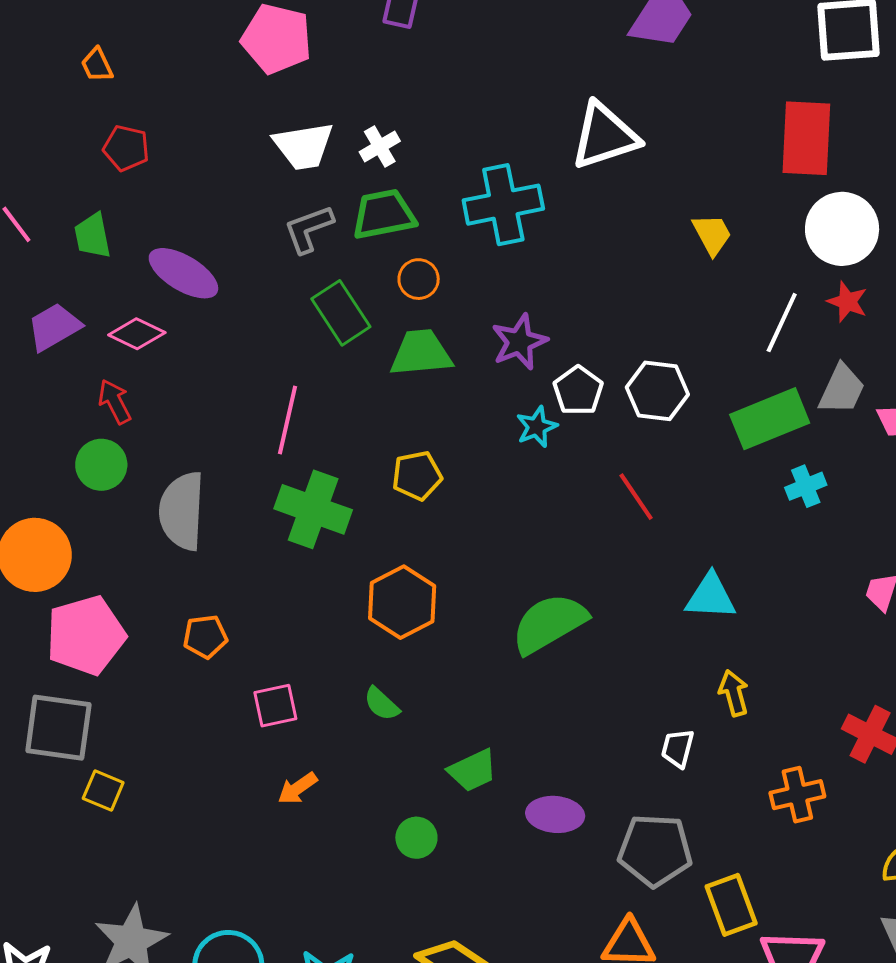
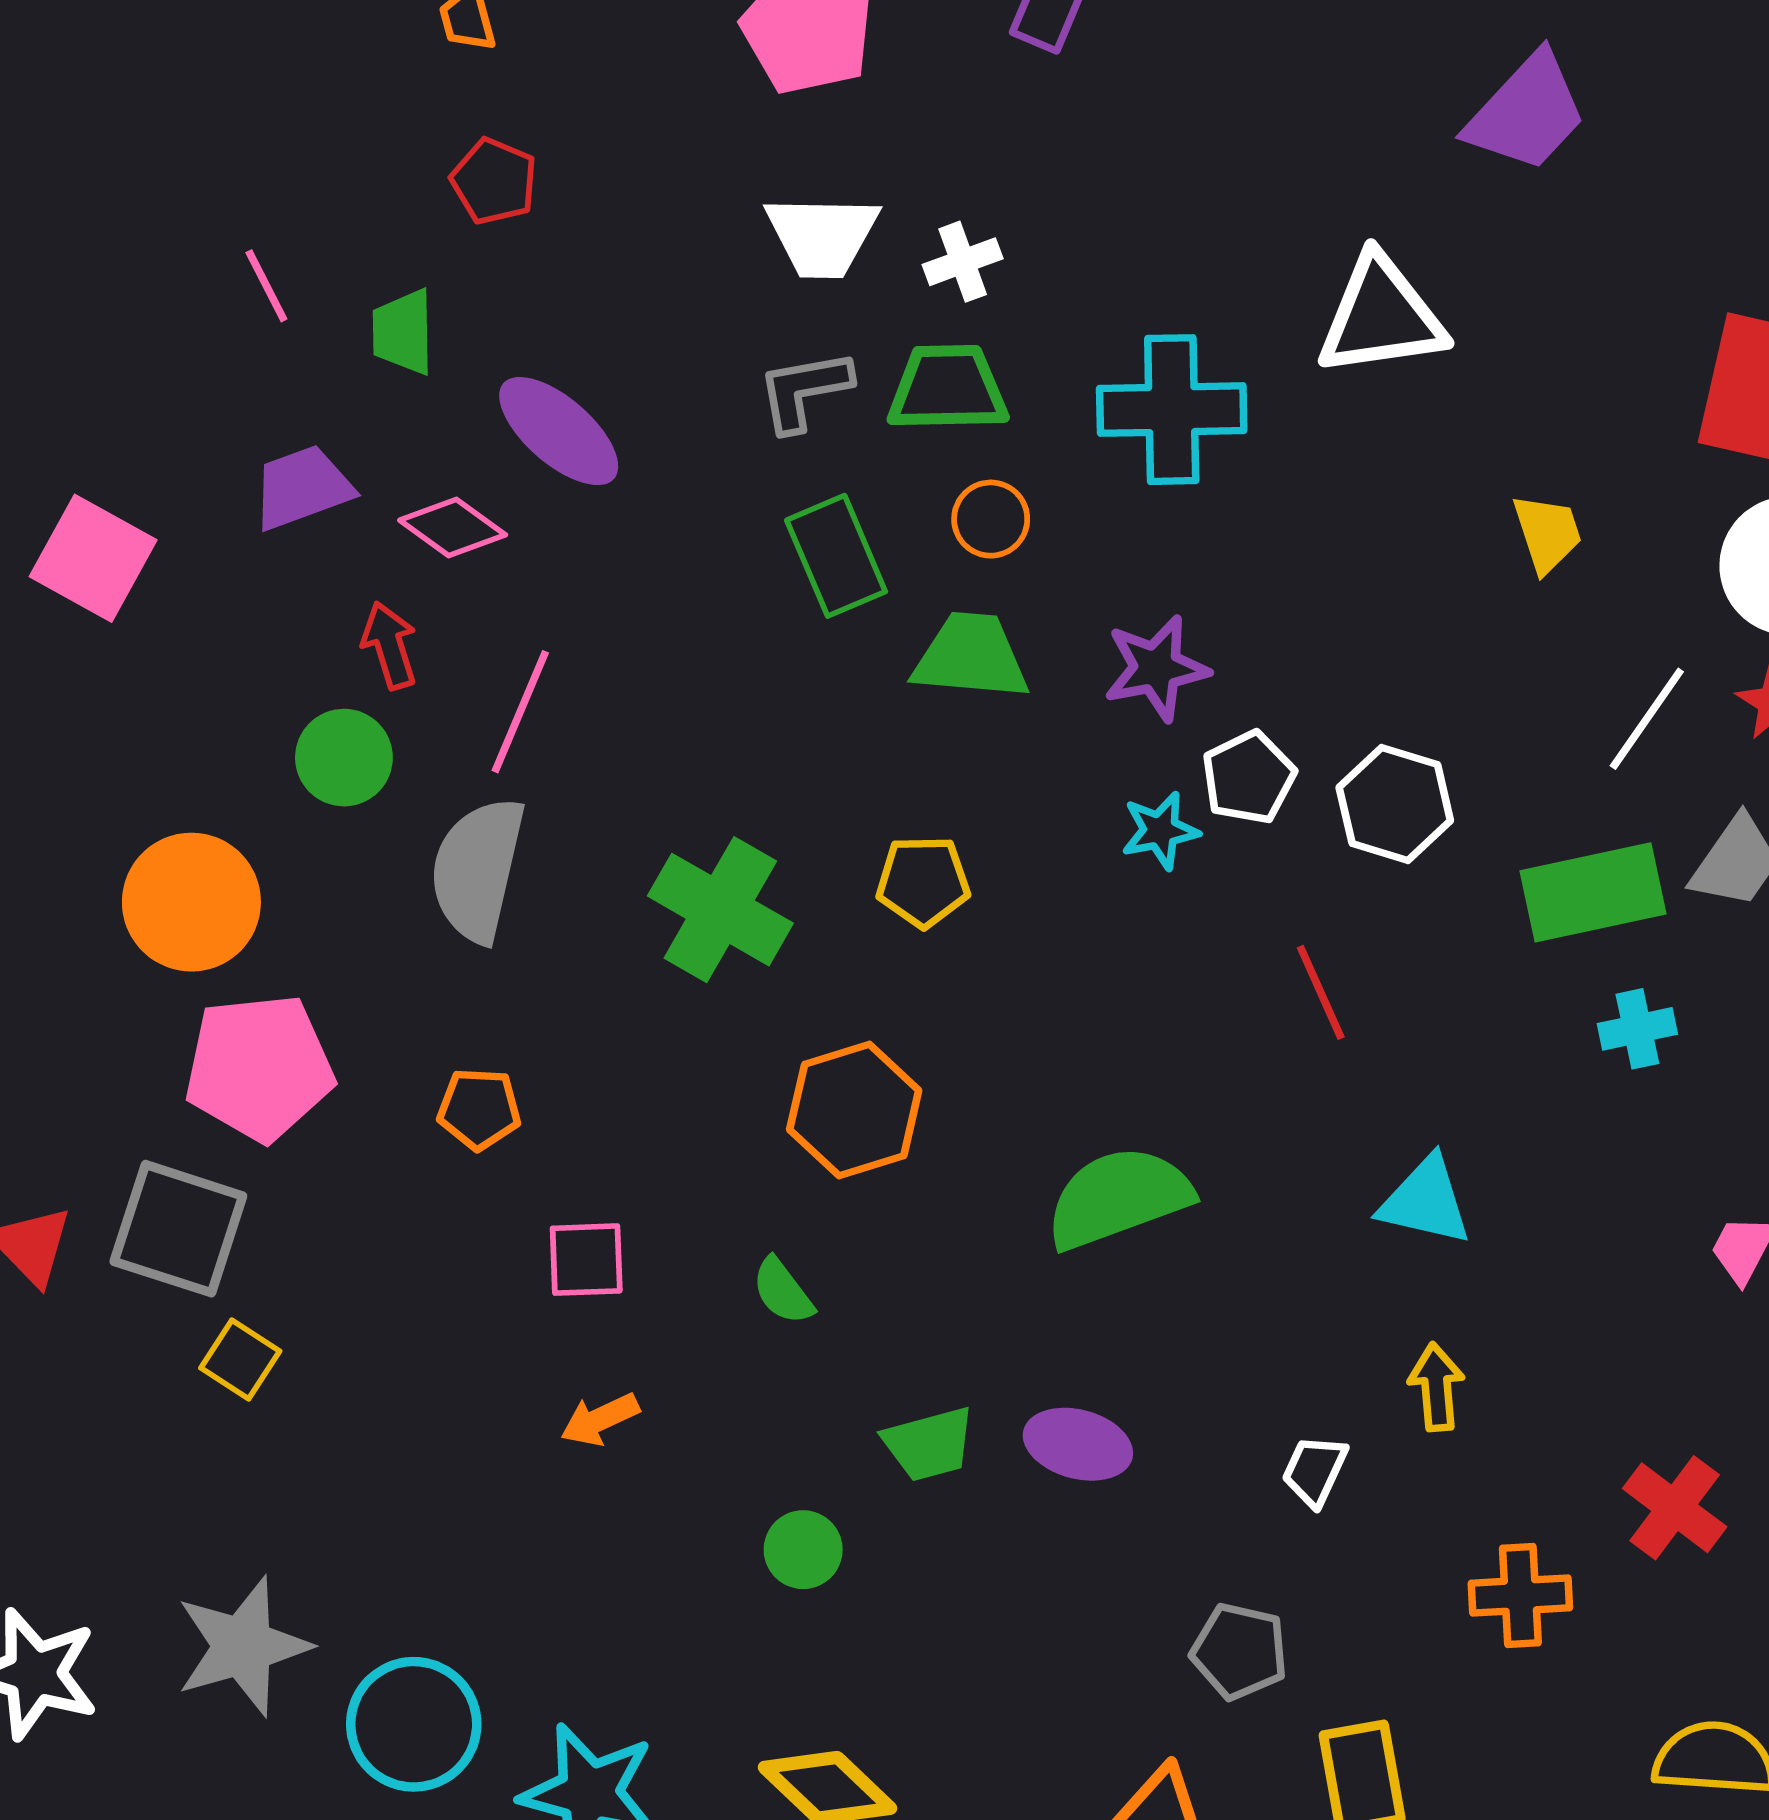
pink line: (288, 420) -> (520, 712), moved
purple ellipse: (555, 814) -> (1078, 1444), moved
gray pentagon: (655, 850) -> (1239, 1651), size x0.7

